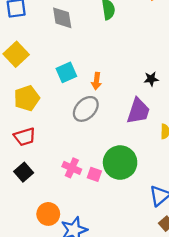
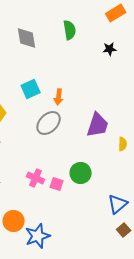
black star: (151, 79) -> (110, 49), moved
green circle: (120, 163) -> (81, 173), size x0.7

